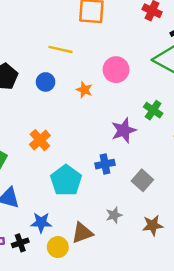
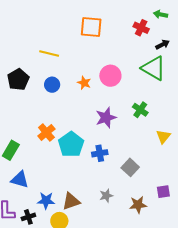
yellow line: (61, 49) -> (49, 54), moved
orange star: (84, 90) -> (84, 83), moved
purple star: (124, 130) -> (106, 118), moved
cyan pentagon: (66, 180) -> (71, 144), moved
brown triangle: (82, 233) -> (71, 201), moved

